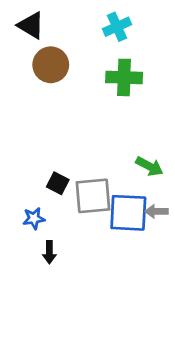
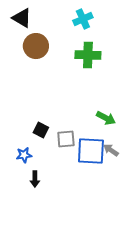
gray square: (93, 196) -> (66, 139), size x0.7
gray arrow: (156, 211) -> (111, 150), turned 35

